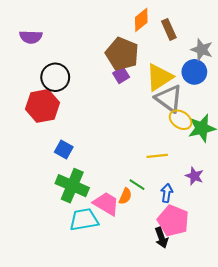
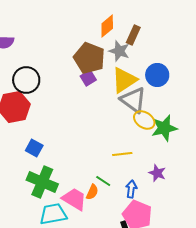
brown rectangle: (169, 29) -> (133, 35), turned 48
gray star: (202, 50) -> (119, 51), moved

